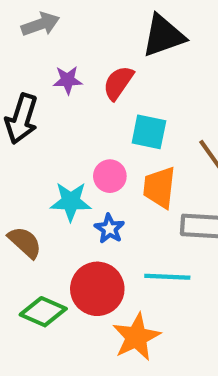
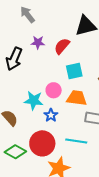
gray arrow: (40, 24) -> (27, 15), turned -114
cyan square: (149, 132) -> (74, 71), turned -30
orange trapezoid: (159, 187) -> (77, 98), turned 85

